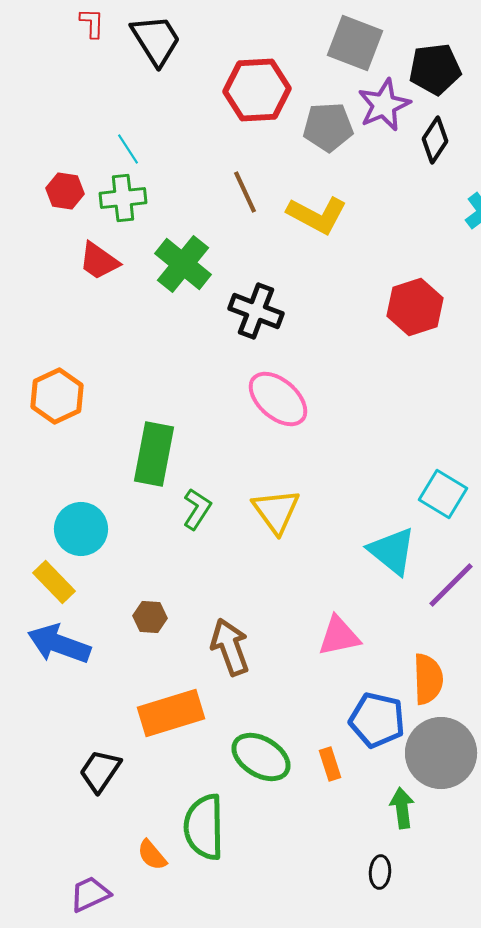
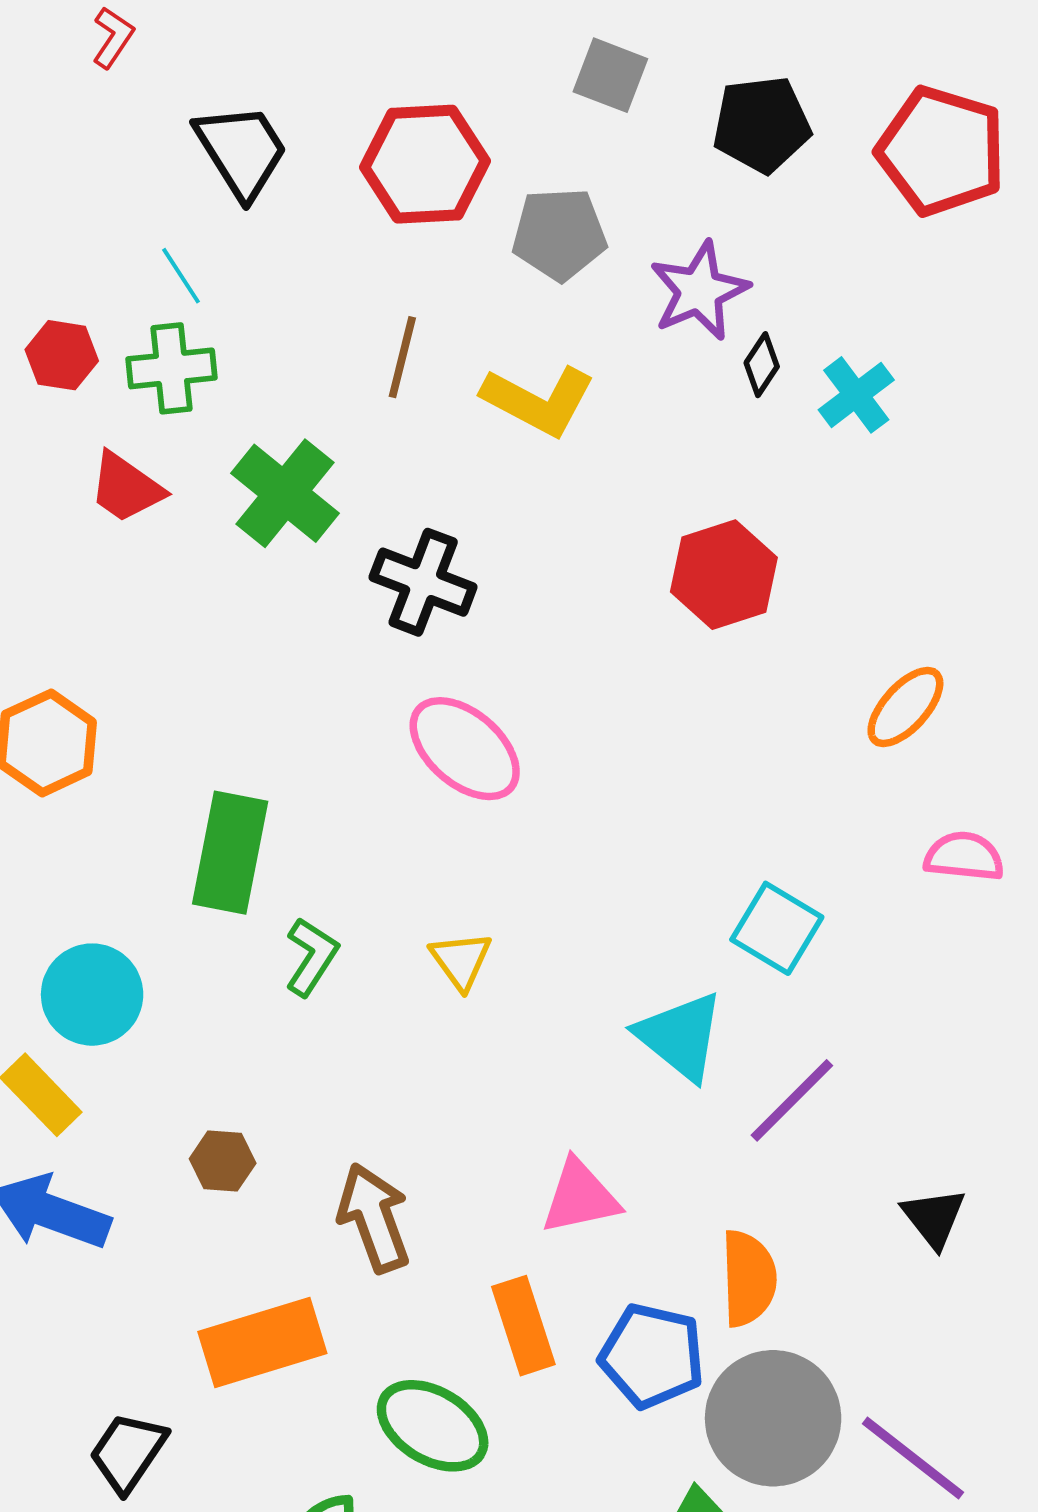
red L-shape: (92, 23) -> (113, 37), turned 32
black trapezoid: (156, 40) -> (241, 151), moved
gray square: (355, 43) -> (610, 75), size x0.7
purple star: (384, 105) -> (699, 291), moved
black diamond: (435, 140) -> (762, 365), moved, size x0.7
brown line: (245, 192) -> (402, 357), turned 39
yellow triangle: (276, 511) -> (461, 960), size x0.7
orange rectangle: (330, 764) -> (523, 1326), moved, size x1.5

